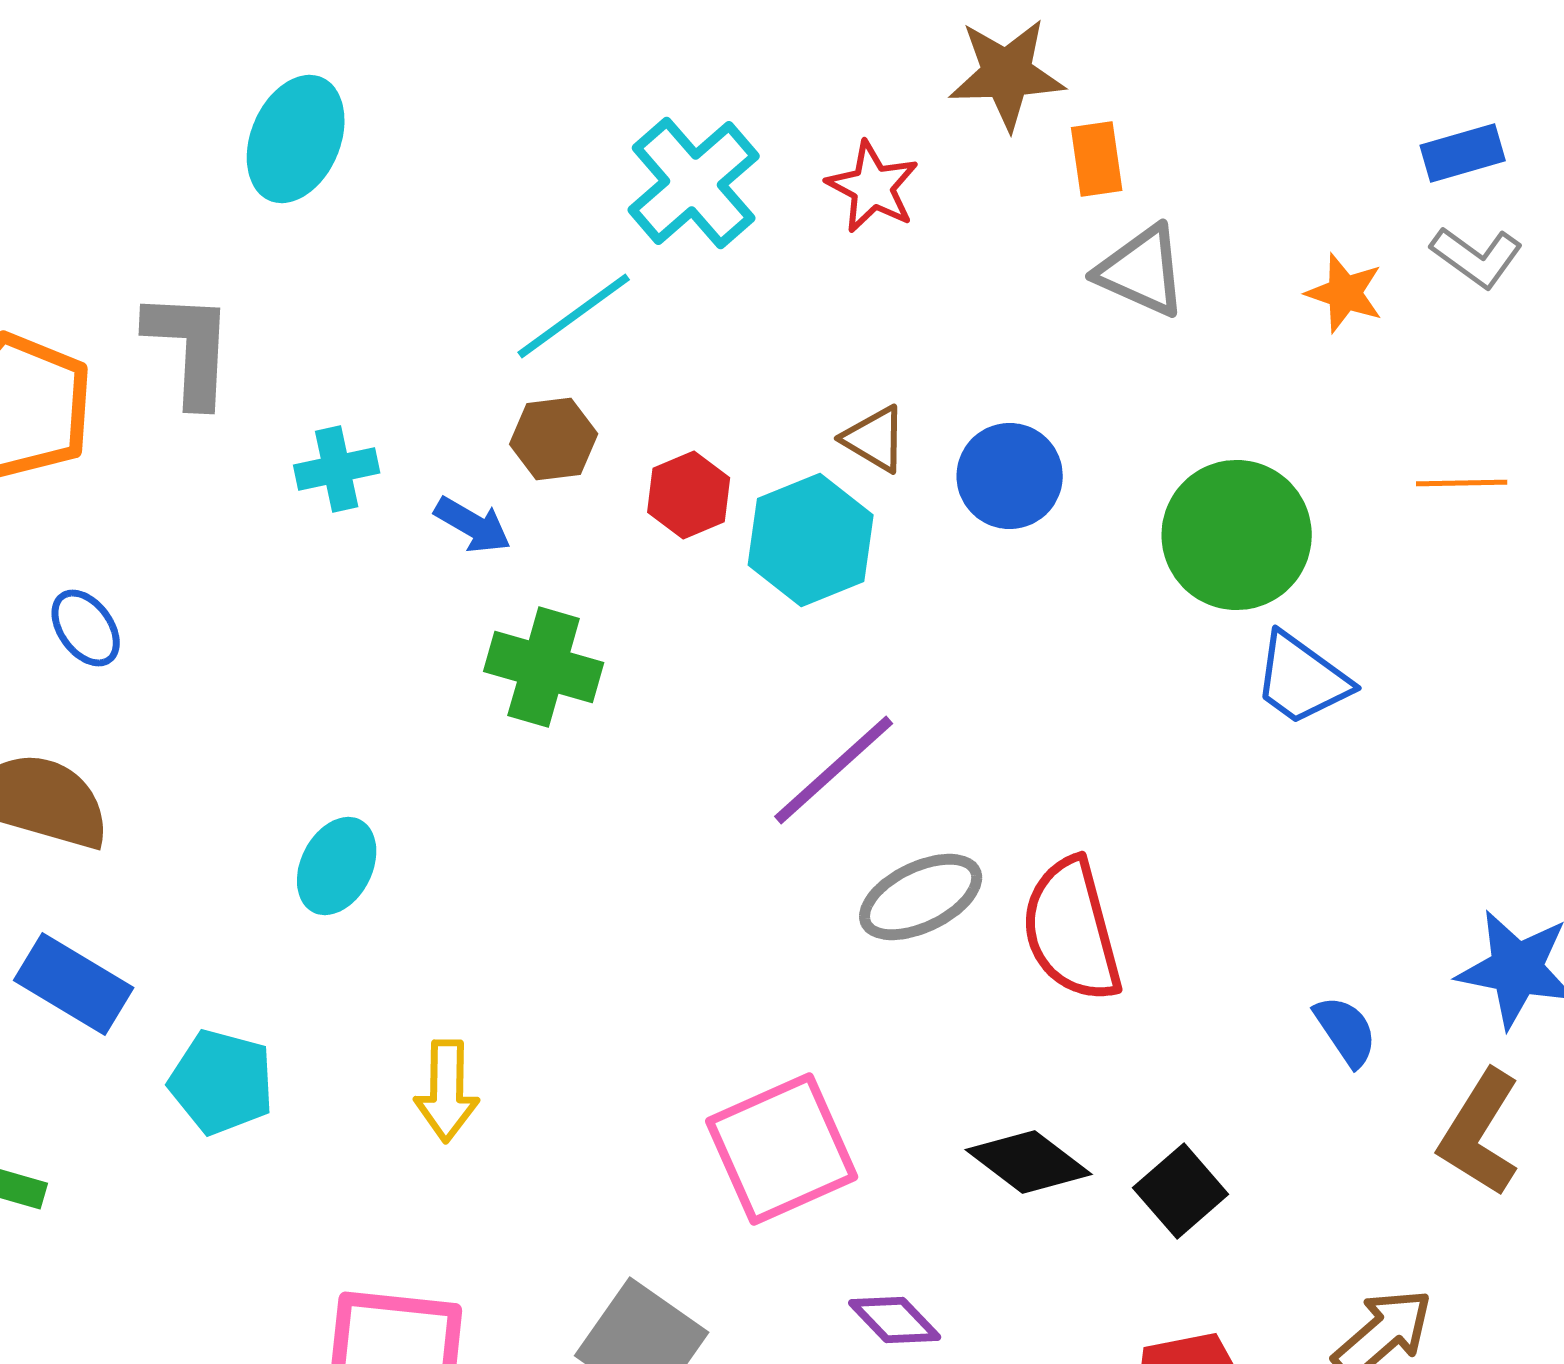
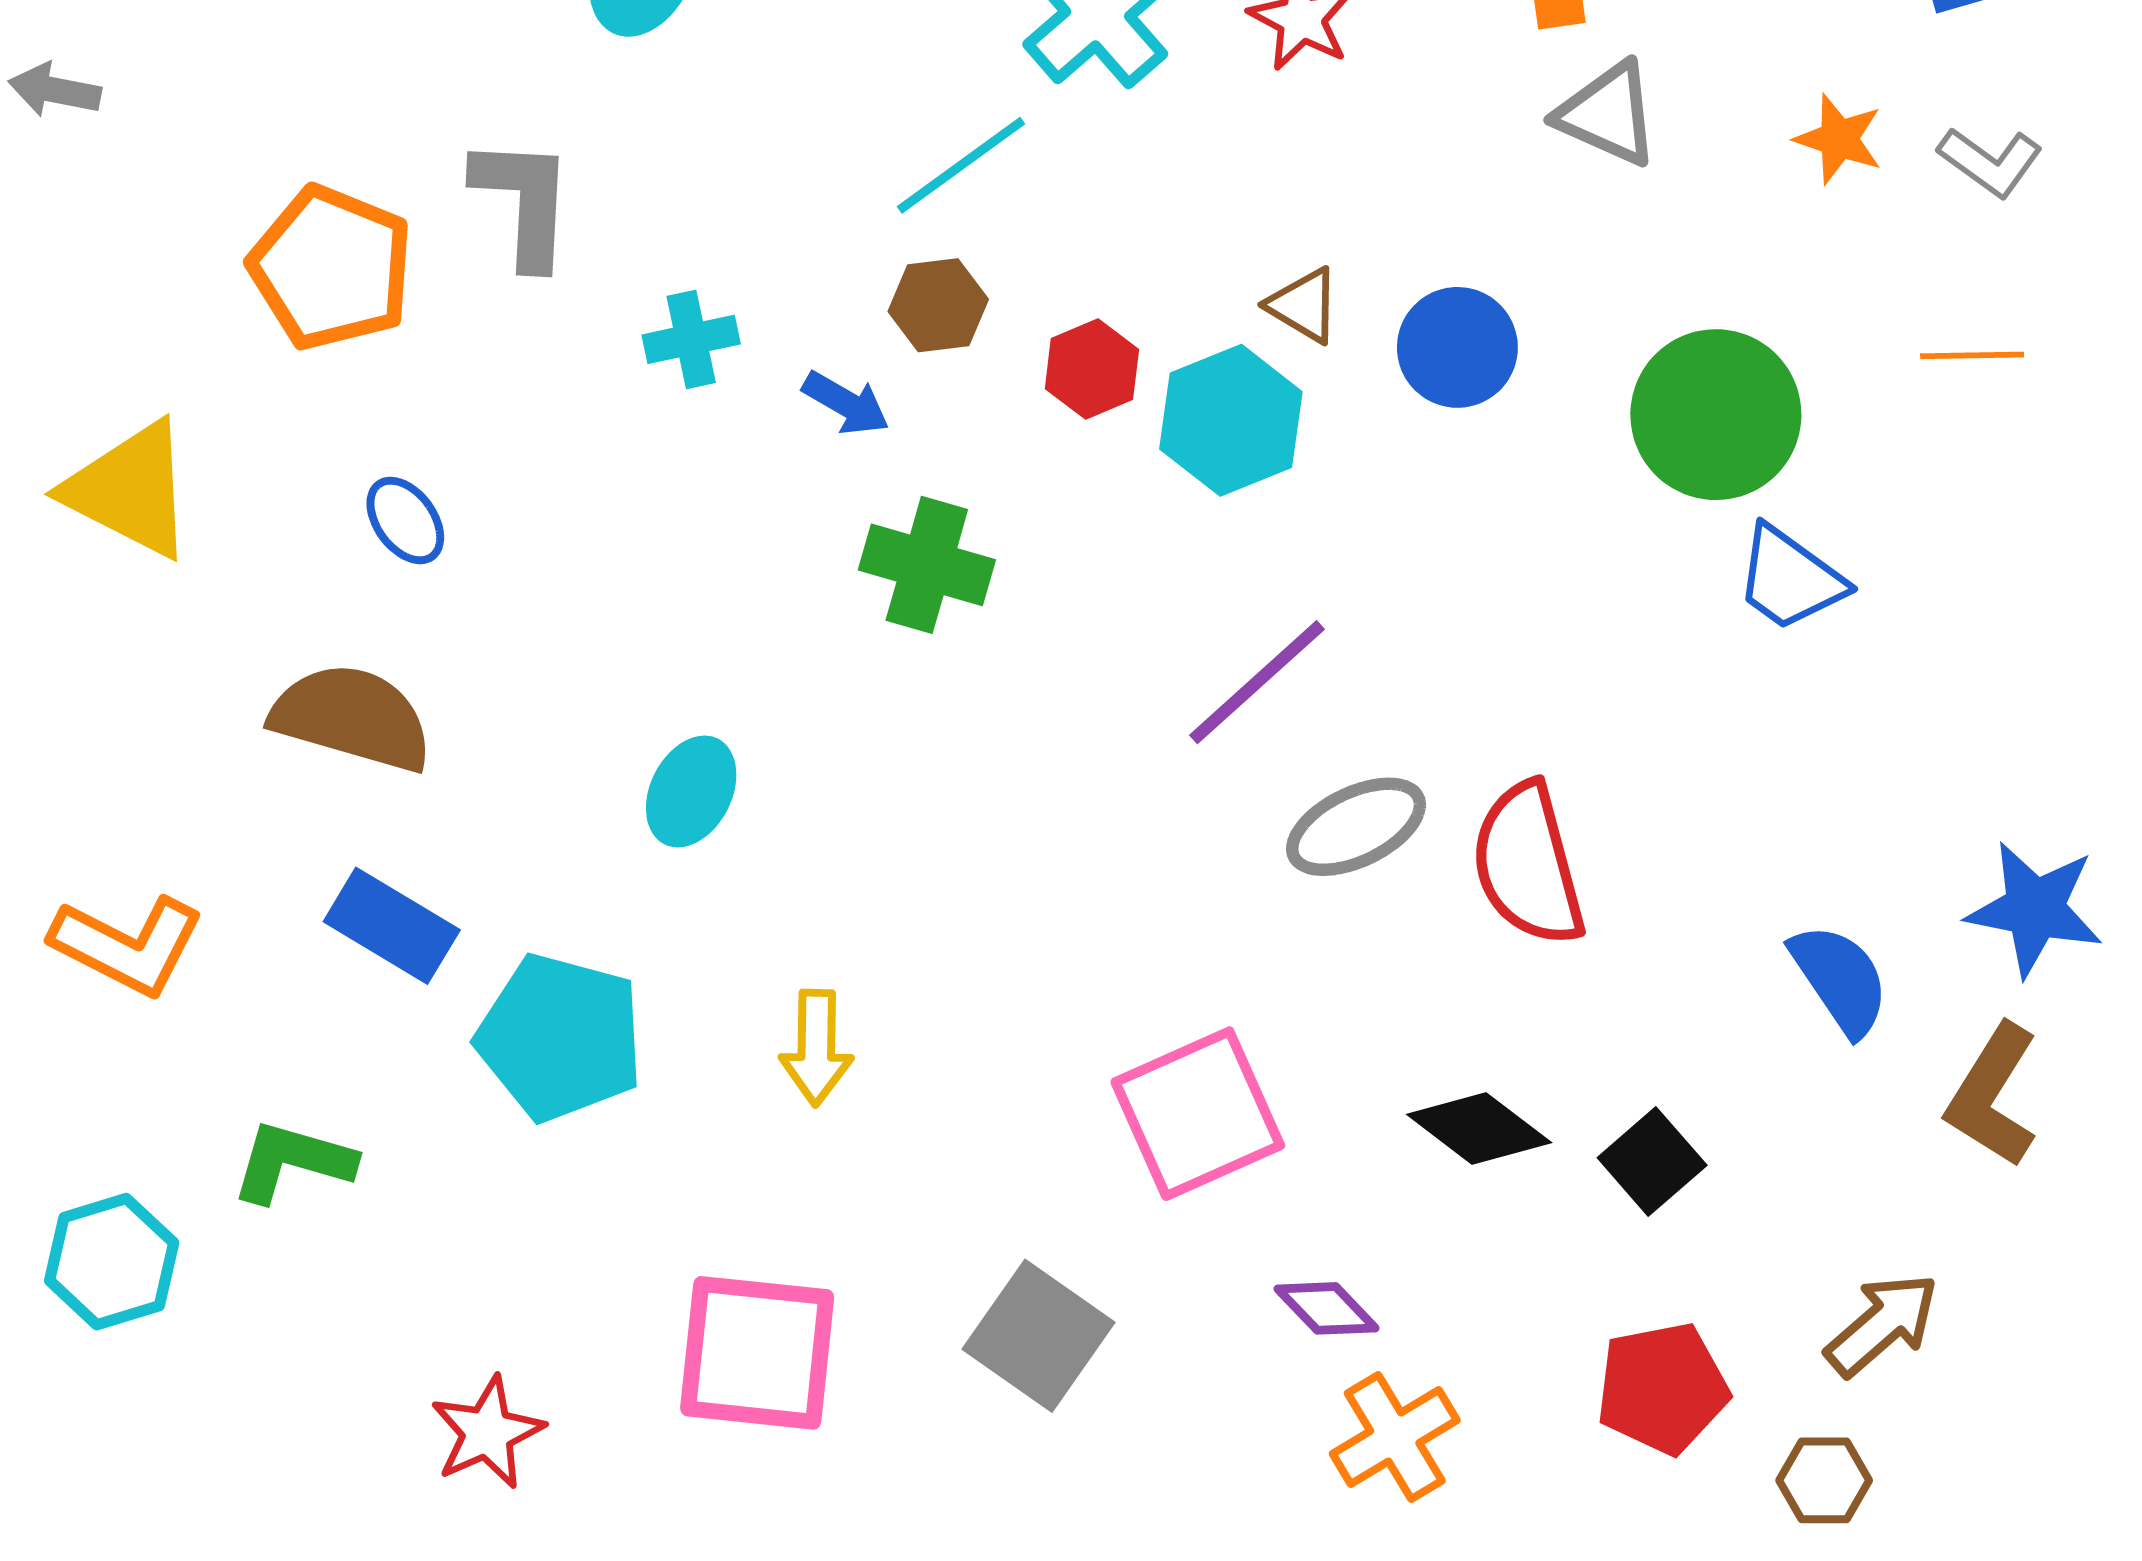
gray L-shape: (1477, 257) -> (1990, 162), moved
blue semicircle: (1346, 1031) -> (1840, 979), size x1.4
cyan pentagon: (222, 1082) -> (560, 1037), size x1.4

